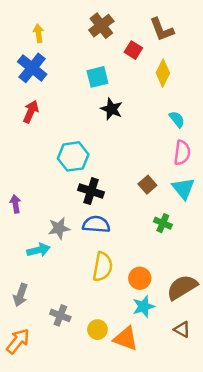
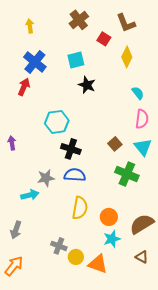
blue cross: (32, 68) -> (35, 62), moved
purple arrow: (15, 204) -> (12, 143), moved
green cross: (163, 223) -> (127, 174), size x1.6
gray cross: (60, 315) -> (59, 246), moved

